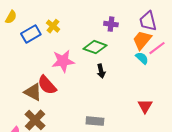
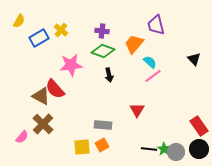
purple cross: (111, 24) -> (102, 31), moved
orange trapezoid: (142, 40) -> (134, 44), moved
pink line: (157, 48) -> (153, 76), moved
red triangle: (145, 106) -> (137, 110), moved

